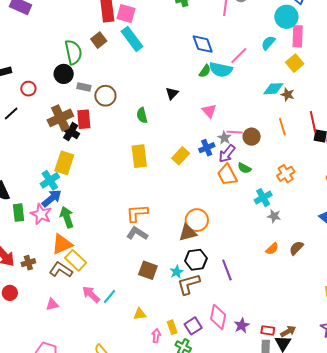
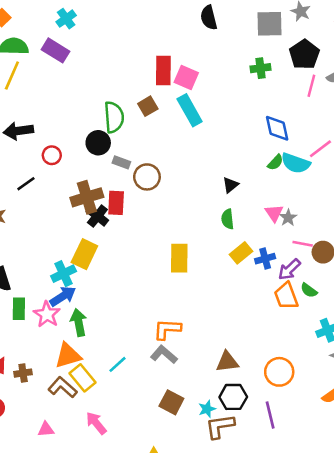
green semicircle: (142, 115) -> (228, 219), moved
gray star: (224, 138) -> (288, 218), moved
yellow rectangle: (181, 156) -> (241, 253), moved
orange circle: (197, 220) -> (279, 372), moved
cyan line: (110, 296) -> (117, 364), moved

